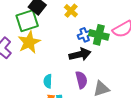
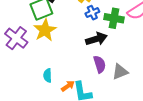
blue cross: (85, 35) -> (92, 13), moved
cyan semicircle: (48, 81) -> (48, 75), moved

